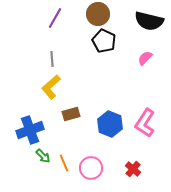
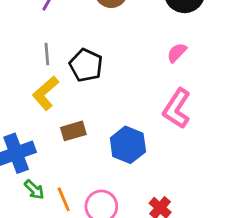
black pentagon: (104, 41) -> (86, 65), moved
pink L-shape: (145, 123) -> (177, 109), moved

